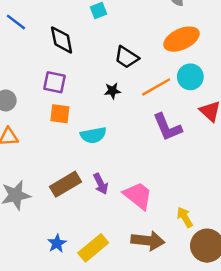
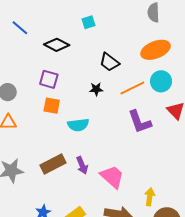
black diamond: (62, 40) -> (57, 45), turned -55
yellow arrow: (185, 217) -> (150, 197), turned 36

